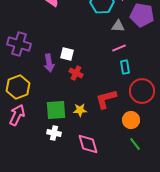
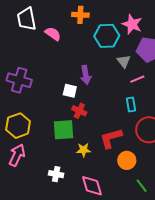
gray triangle: (118, 26) -> (124, 61), turned 48
pink line: (119, 48) -> (137, 79), moved
purple arrow: (49, 63) -> (86, 75), moved
green square: (56, 110) -> (63, 130), moved
orange circle: (131, 120) -> (127, 160), moved

